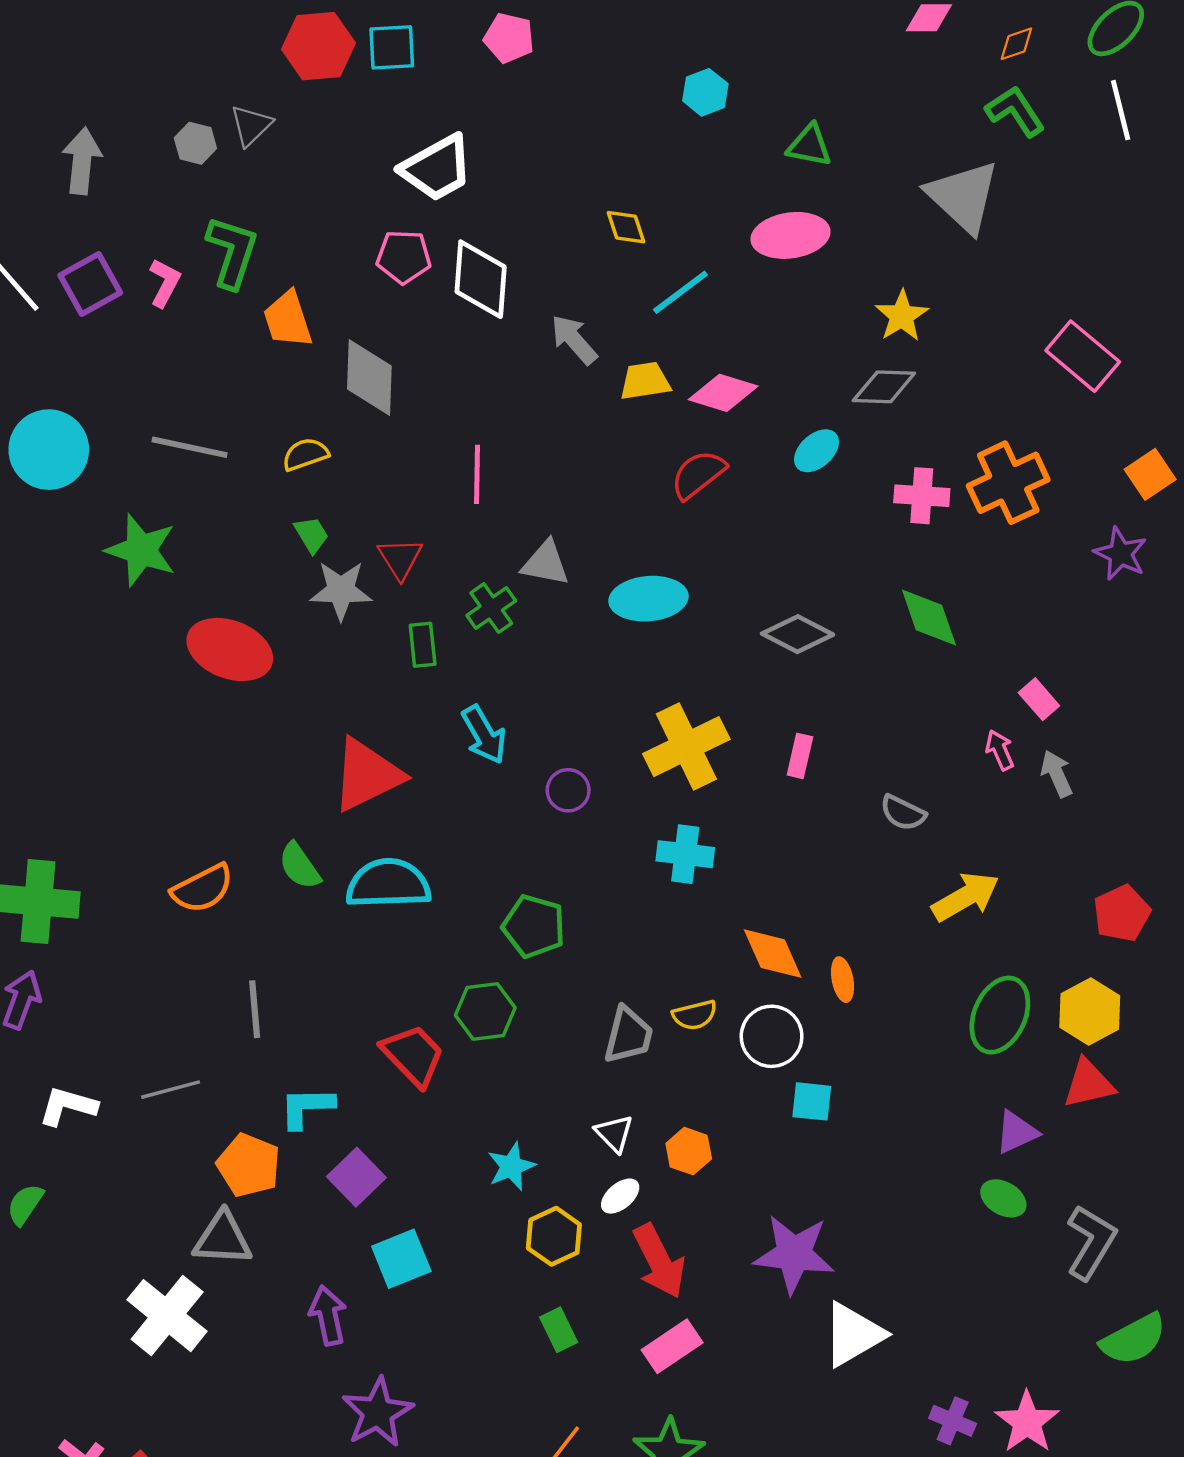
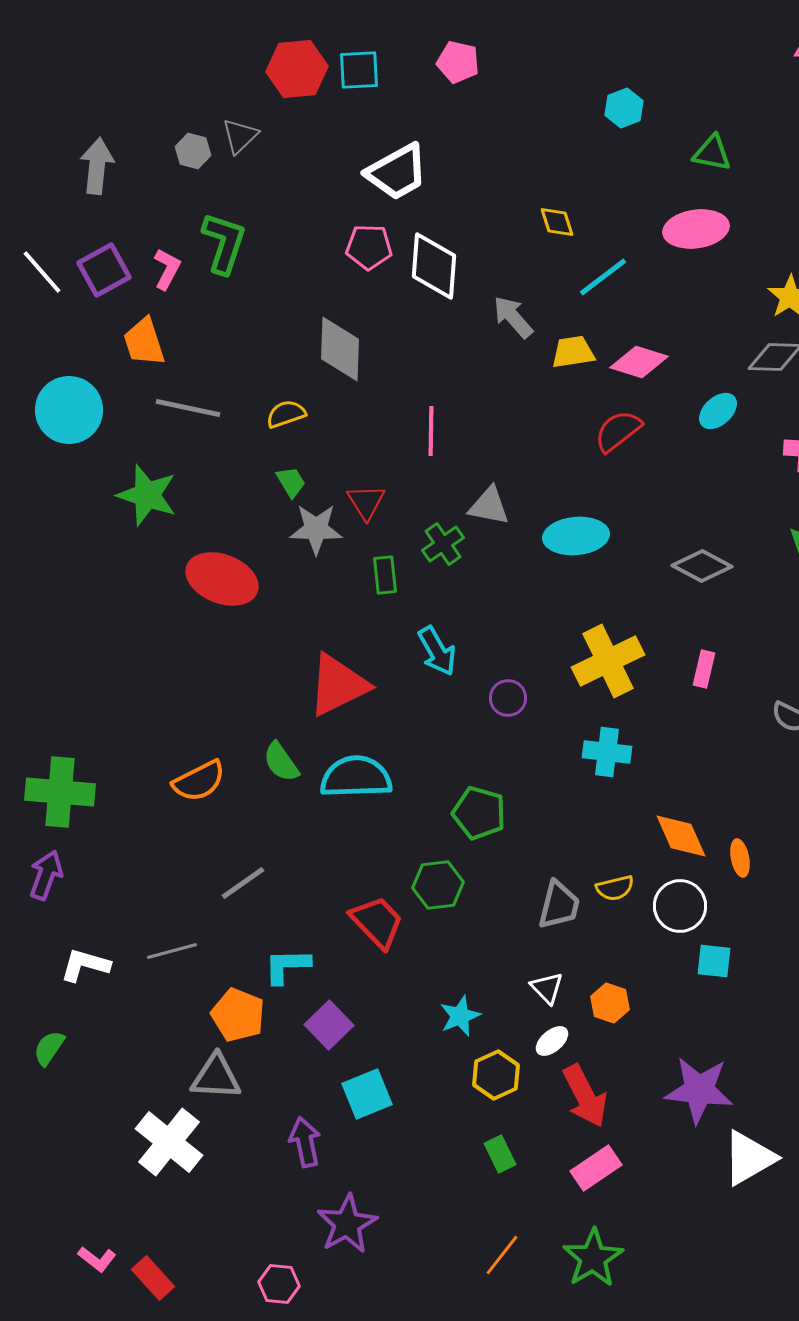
orange trapezoid: (288, 319) -> (144, 342), moved
gray line: (255, 1009) -> (243, 883), turned 60

